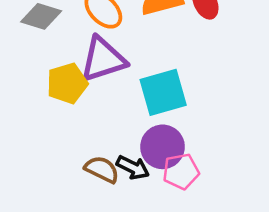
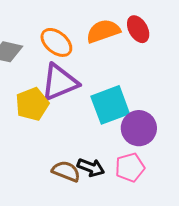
purple circle: (163, 147) -> (139, 128), moved

